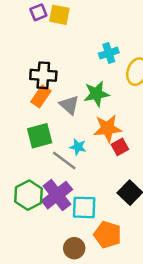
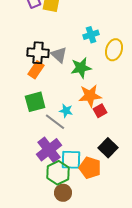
gray triangle: (69, 105) -> (59, 55), moved
green hexagon: (29, 195) -> (58, 173), moved
orange pentagon: (108, 235) -> (90, 168), moved

